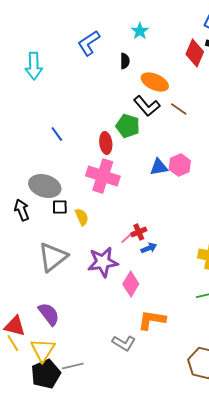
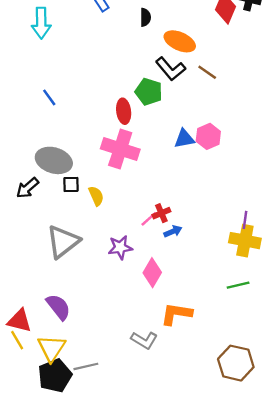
blue line: (57, 134) -> (49, 97), moved
black arrow: (22, 210) -> (27, 188), turned -110
purple star: (103, 262) -> (120, 247), size x0.7

